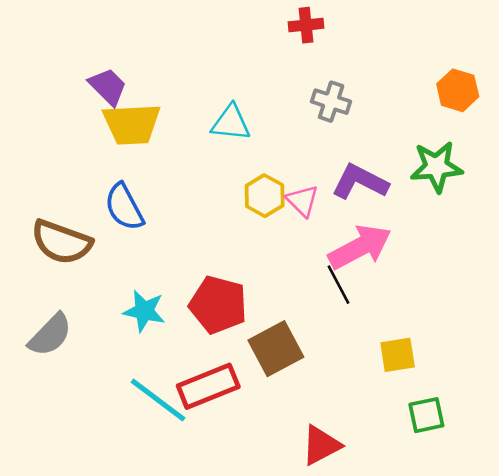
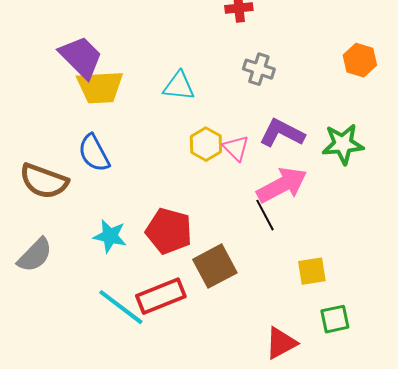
purple trapezoid: (108, 87) -> (81, 57), size x1.4
green star: (436, 167) -> (343, 144), moved
red triangle: (321, 445) -> (281, 343), moved

